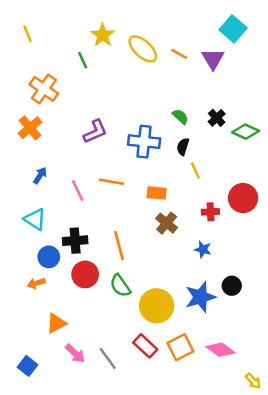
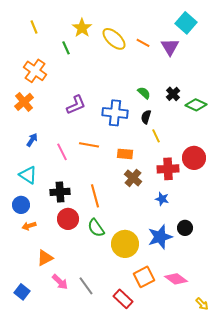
yellow line: (27, 34) -> (34, 27), moved
red cross: (210, 212) -> (168, 169), size x1.5
blue circle: (49, 257) -> (21, 205), moved
red rectangle: (145, 346) -> (123, 299), moved

